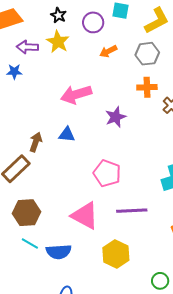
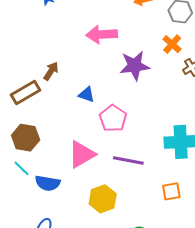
orange cross: (147, 87) -> (172, 44), turned 30
purple star: (116, 117) -> (135, 66), size x1.4
blue triangle: (67, 135) -> (87, 95), moved
pink triangle: (85, 216) -> (82, 154), turned 48

